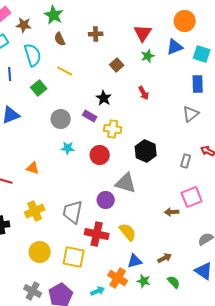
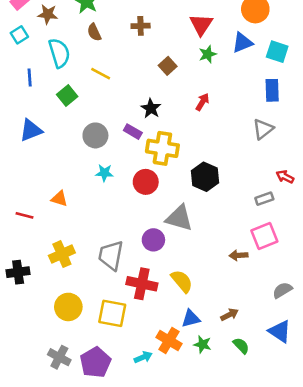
red arrow: (144, 93) -> (202, 102), turned -120
yellow cross: (113, 129) -> (162, 148), size x1.4
gray rectangle: (186, 161) -> (264, 199), moved, turned 56

